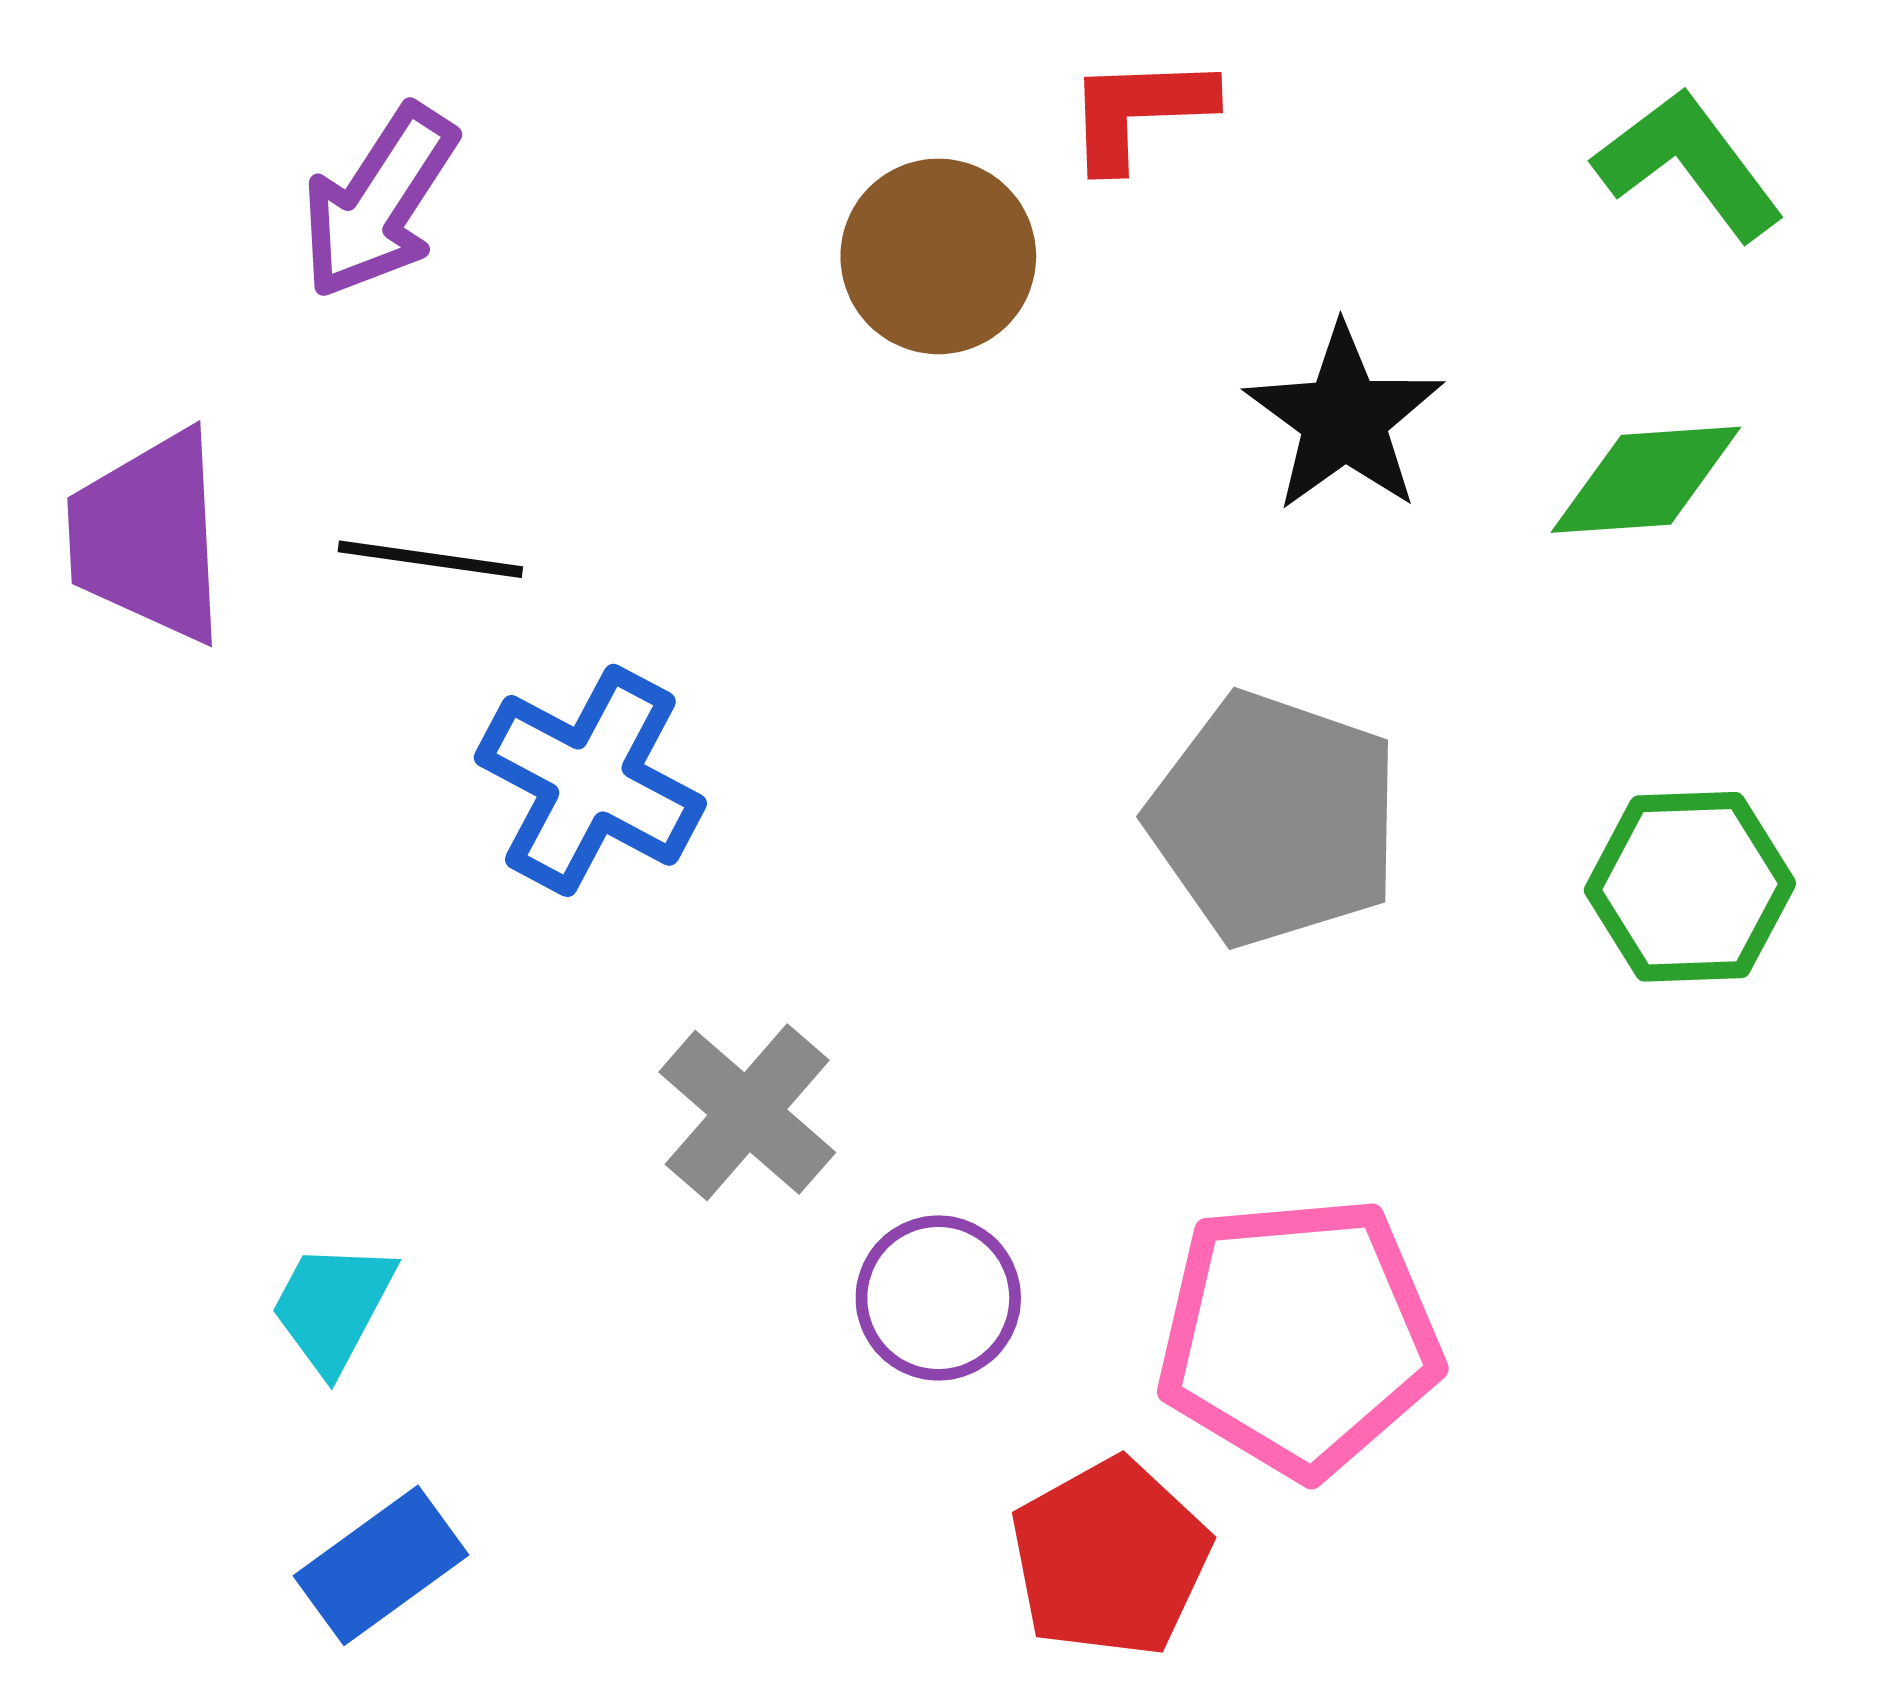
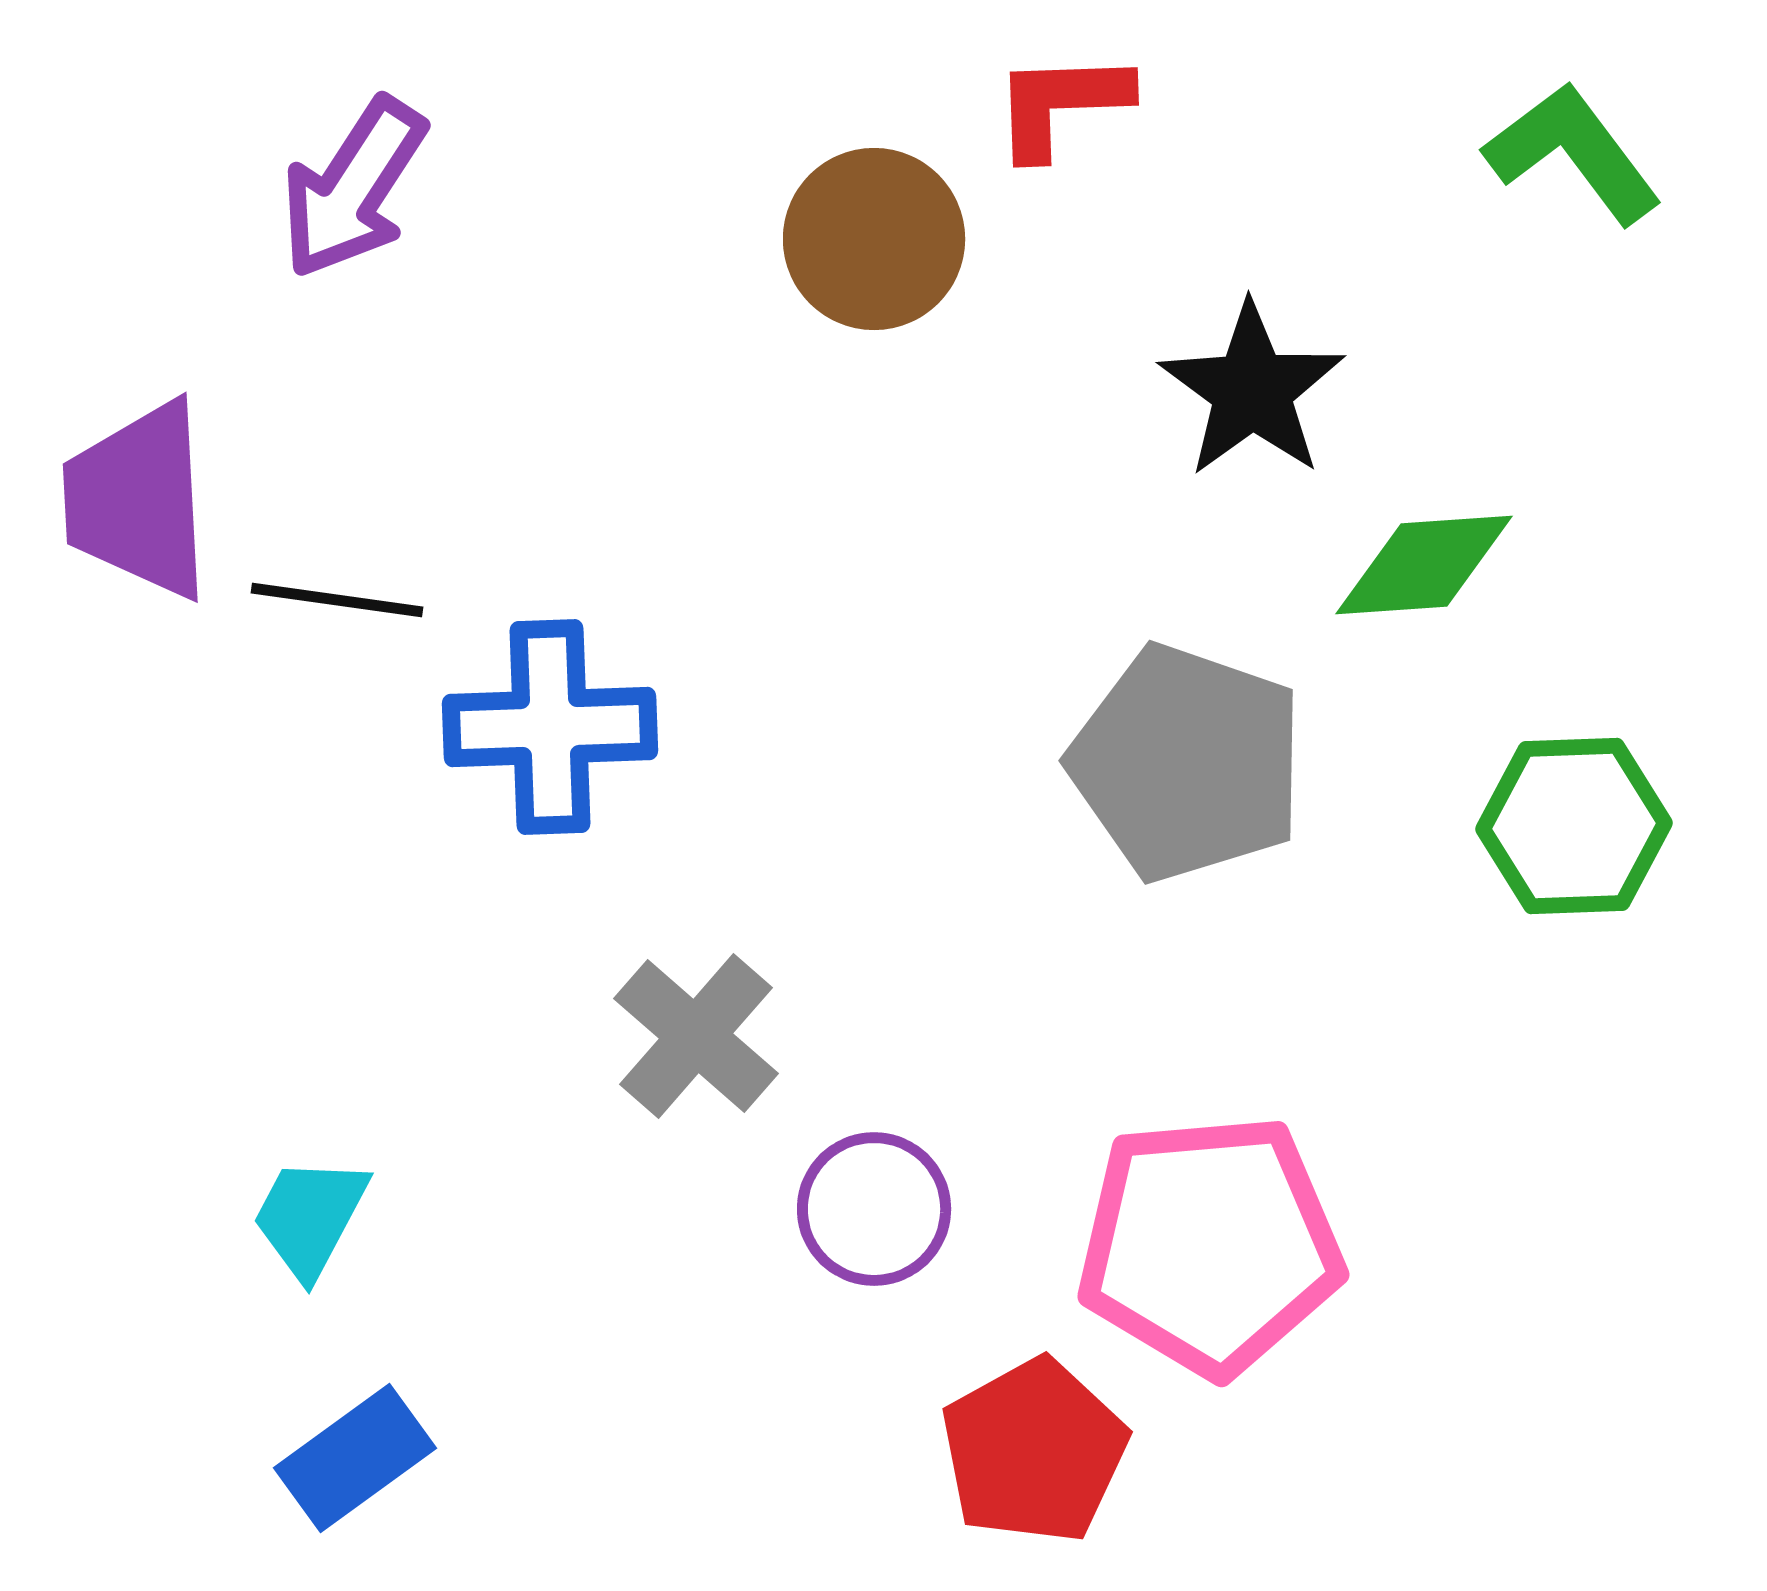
green diamond: (1646, 480) -> (1424, 565), moved
black line: (430, 559) -> (337, 600), moved
blue cross: (590, 780) -> (550, 727), turned -30

